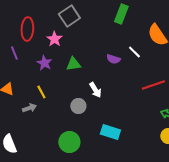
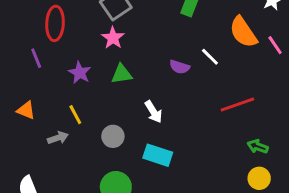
pink star: (54, 39) -> (113, 38), moved
gray circle: (78, 106) -> (113, 136), moved
cyan rectangle: (110, 132) -> (158, 155), moved

